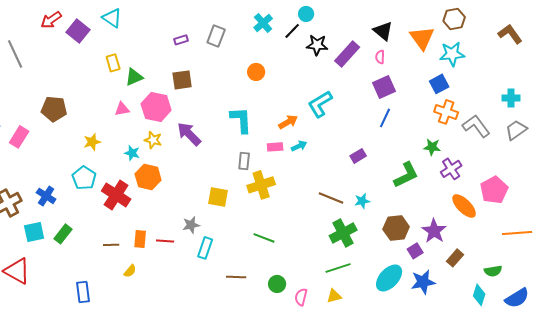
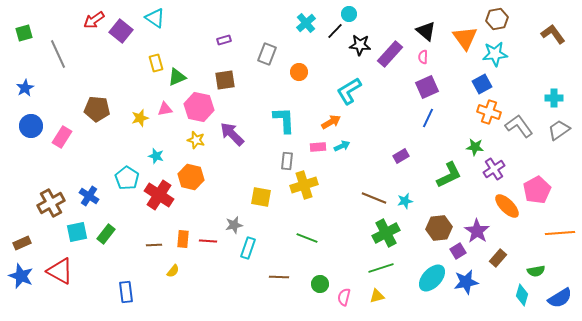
gray rectangle: (216, 36) -> (267, 54), moved
cyan L-shape: (320, 104) -> (349, 91), moved
yellow star: (92, 142) -> (140, 118), moved
cyan star: (132, 153) -> (156, 156), moved

